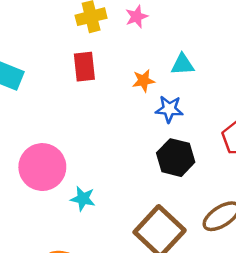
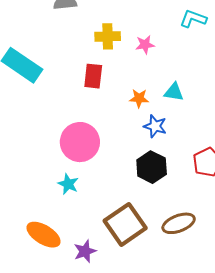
pink circle: (42, 167) -> (80, 142), moved

